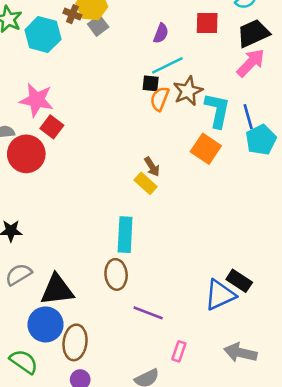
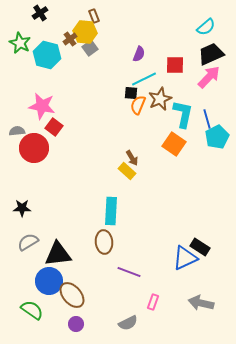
brown cross: (72, 14) -> (70, 39), turned 32
red square: (207, 23) -> (175, 65), moved
brown ellipse: (75, 342) -> (72, 295), turned -48

